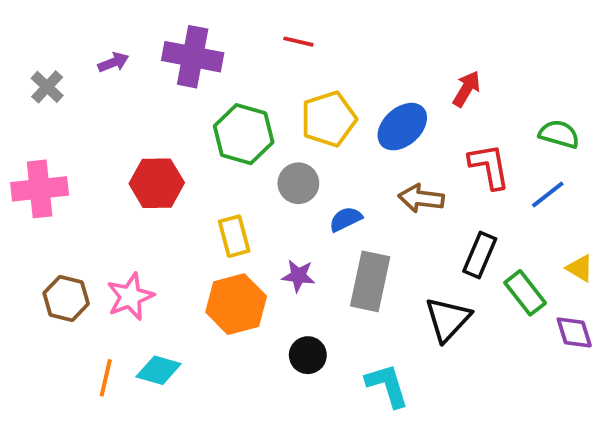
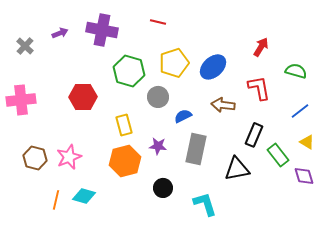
red arrow: (467, 89) -> (261, 47), moved
blue line: (548, 195) -> (300, 111), moved
black triangle: (448, 319) -> (237, 169), turned 36

